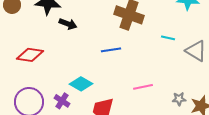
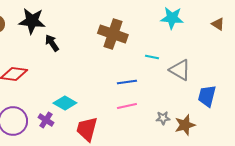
black arrow: (68, 24) -> (52, 43), turned -144
blue line: (111, 50) -> (127, 82), moved

